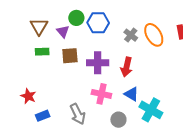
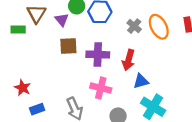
green rectangle: (42, 52) -> (18, 30), moved
blue triangle: (131, 94) -> (141, 81), moved, turned -49

